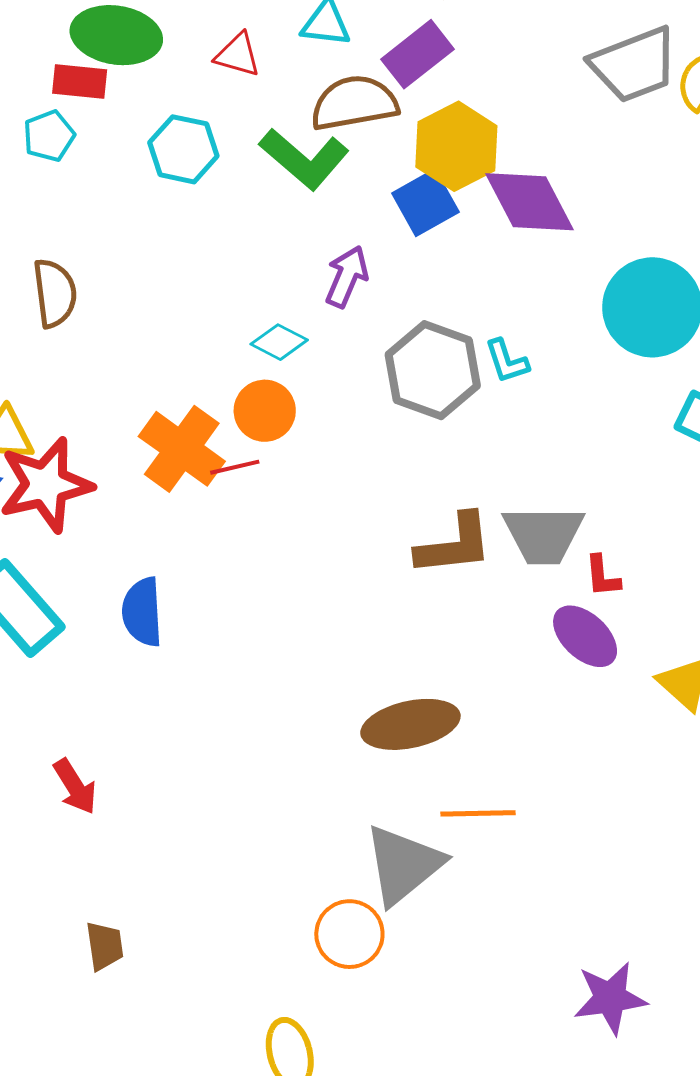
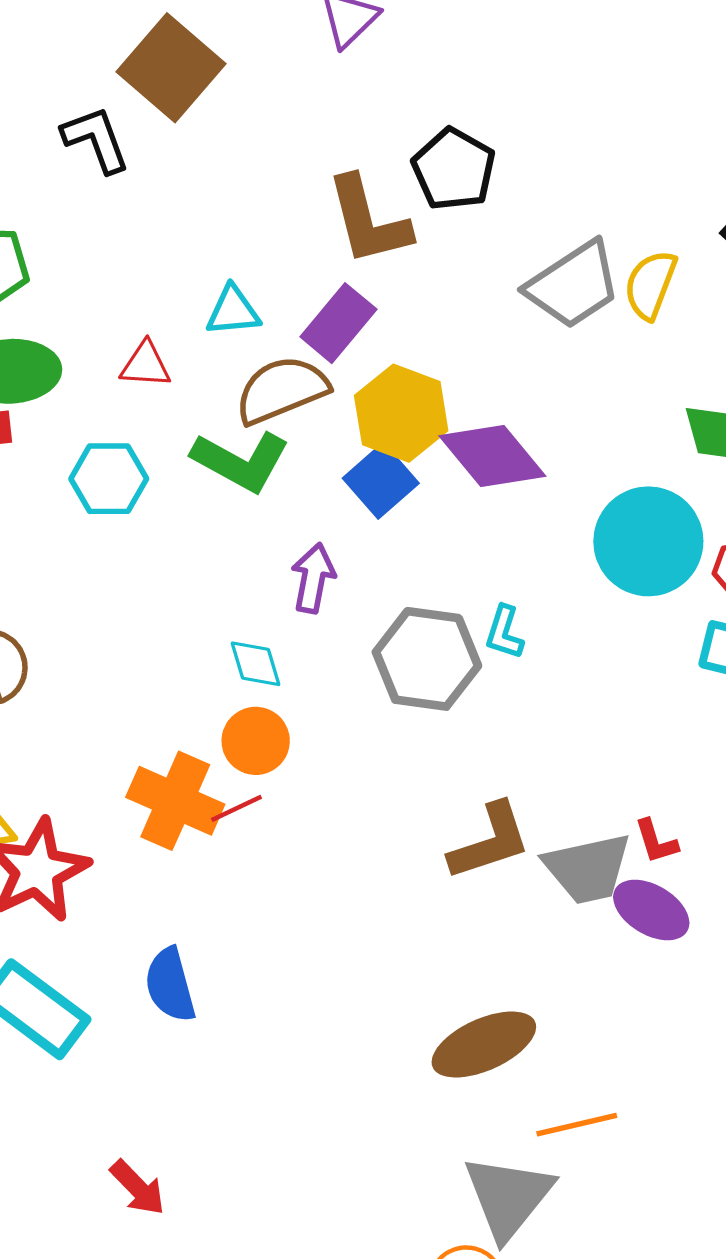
cyan diamond: (279, 342) -> (256, 664), turned 58
cyan L-shape: (507, 361) -> (504, 632), turned 48
gray trapezoid: (543, 535) -> (588, 868), moved

